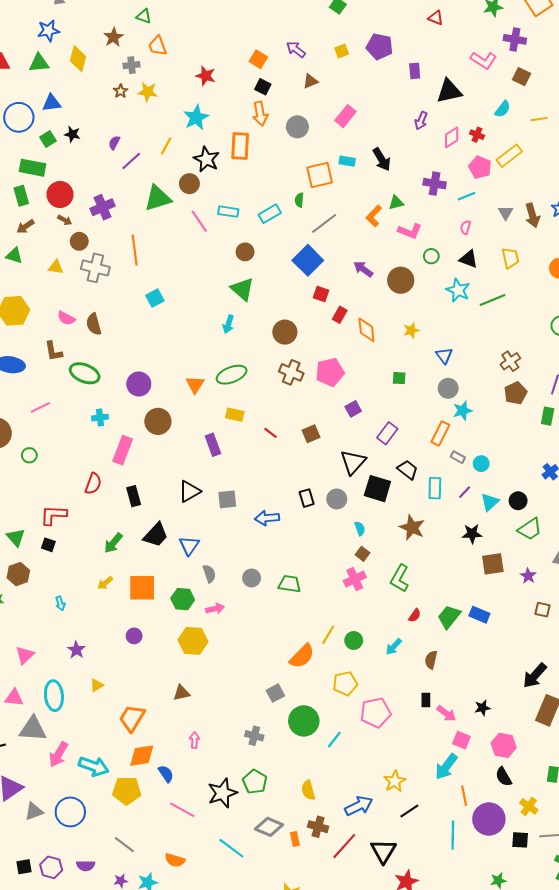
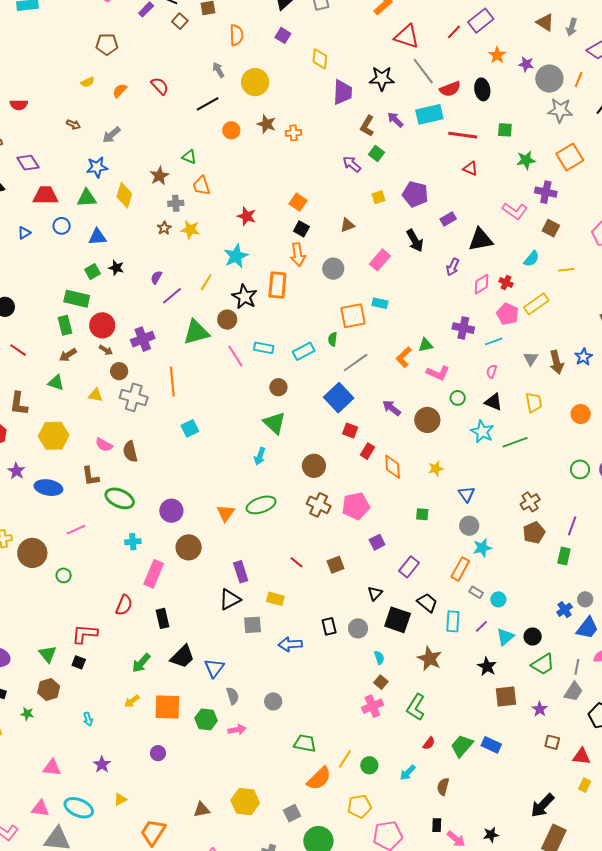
purple arrow: (296, 49) -> (352, 164), moved
purple rectangle: (415, 71) -> (448, 219), turned 63
blue circle: (19, 117) -> (62, 226), moved, size x0.6
black arrow: (382, 159) -> (415, 241), moved
yellow rectangle: (235, 415) -> (275, 599), moved
black triangle: (353, 462) -> (375, 593), size x0.6
black triangle: (189, 491) -> (230, 600), moved
black star: (472, 534) -> (487, 667), turned 30
green trapezoid: (290, 584) -> (305, 743), moved
yellow hexagon: (193, 641) -> (245, 802), moved
pink triangle: (25, 655) -> (52, 768), turned 48
cyan ellipse: (54, 696) -> (79, 808), turned -64

